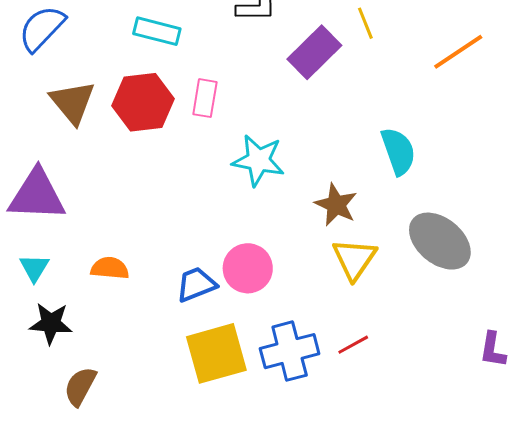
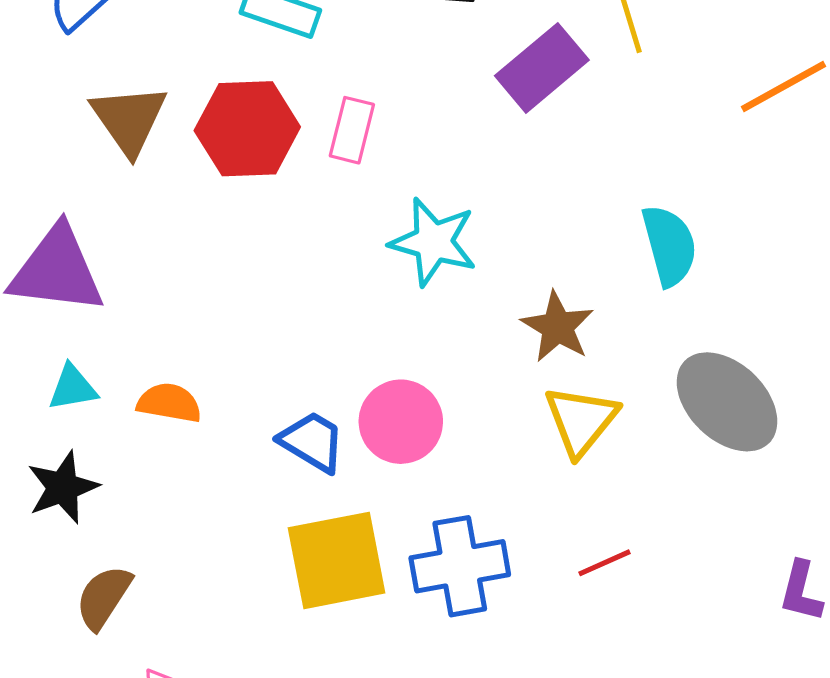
cyan triangle: (34, 268) -> (73, 388), moved, turned 44
blue trapezoid: (196, 284) -> (312, 442), turned 48
black star: (51, 323) -> (63, 487), turned -30
red line: (353, 345) -> (605, 563), moved

